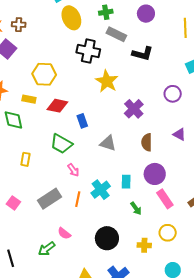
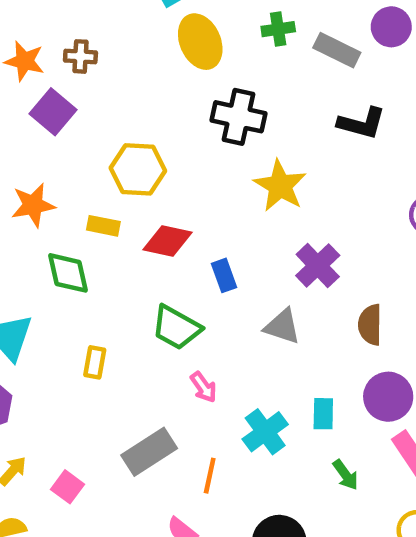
purple circle: (146, 14) -> (391, 27), moved
gray rectangle: (116, 34) -> (337, 50), moved
purple cross: (134, 109) -> (318, 266), moved
orange line: (78, 199) -> (210, 476), moved
pink square: (13, 203) -> (68, 487), moved

